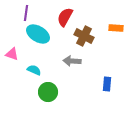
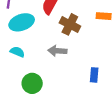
cyan ellipse: (38, 34) -> (22, 22), turned -50
cyan semicircle: (34, 70) -> (17, 52), moved

